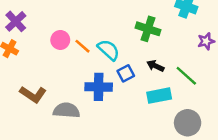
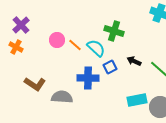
green cross: (148, 29) -> (114, 31), moved
cyan rectangle: (159, 96) -> (137, 100), moved

